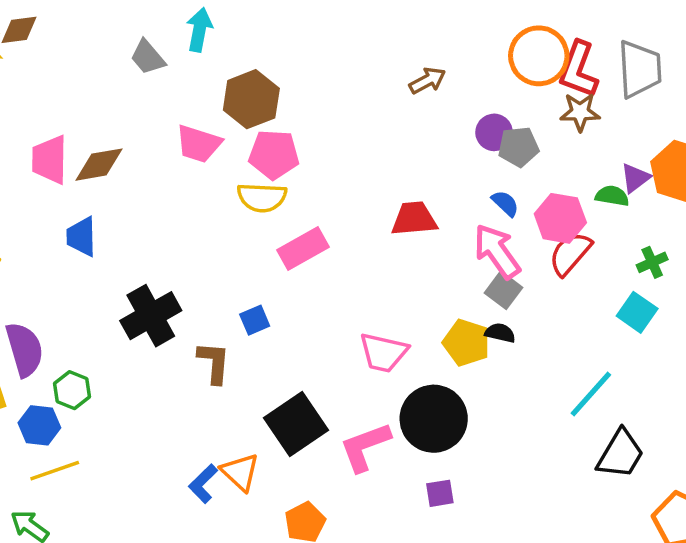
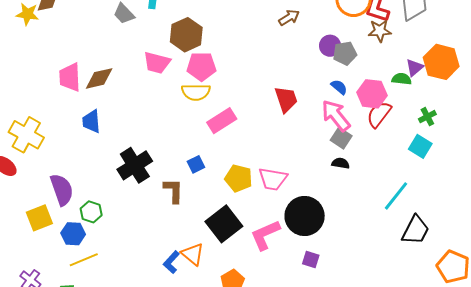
red trapezoid: (414, 219) -> (286, 99), turned 80
yellow pentagon: (466, 343) -> (239, 178), moved
purple square: (440, 493) -> (311, 260), turned 30

